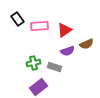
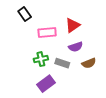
pink rectangle: (40, 26) -> (47, 33), moved
brown semicircle: (86, 44) -> (89, 63), moved

